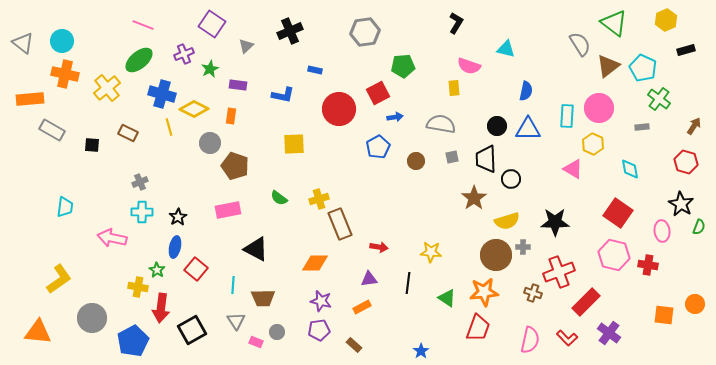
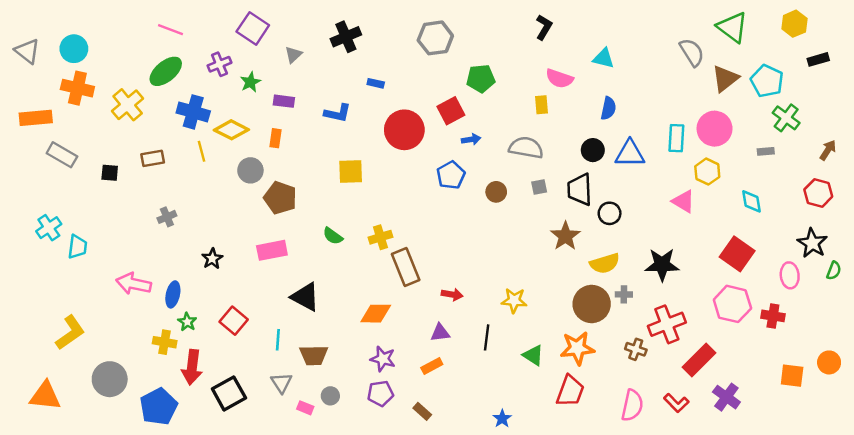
blue semicircle: (526, 91) -> (608, 108), moved
brown rectangle: (128, 133) -> (153, 158), turned -36
cyan cross: (142, 212) -> (49, 228), moved, turned -35
blue ellipse: (175, 247) -> (173, 294), moved

